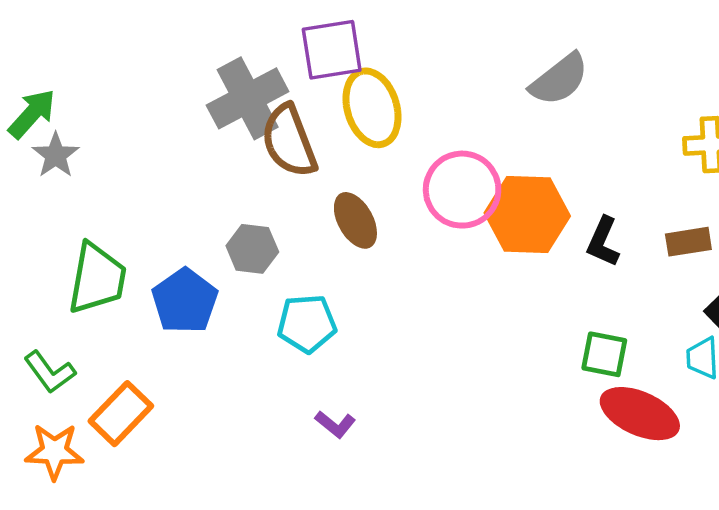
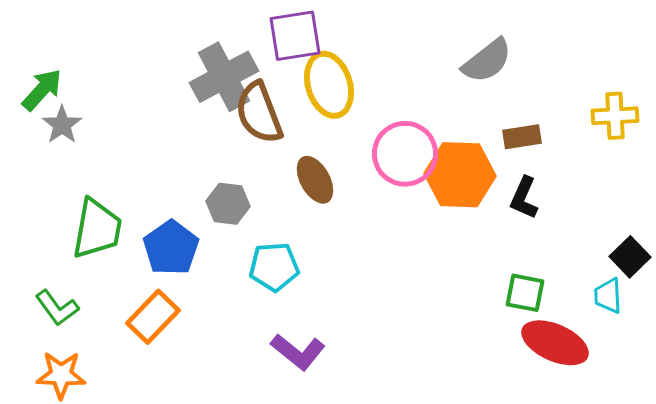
brown rectangle: (688, 242) -> (522, 137), moved
orange rectangle: (121, 414) -> (153, 317), moved
purple L-shape: (335, 424) -> (298, 352), size x1.6

